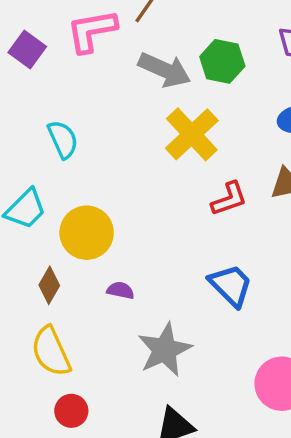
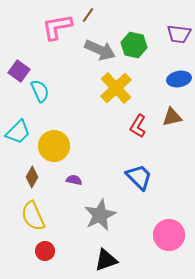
purple square: (27, 49) -> (19, 71), moved
red L-shape: (229, 199) -> (138, 126), turned 140

